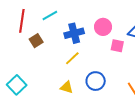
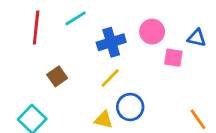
brown square: (36, 41) -> (57, 76), moved
blue circle: (96, 81) -> (130, 107), moved

